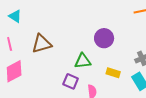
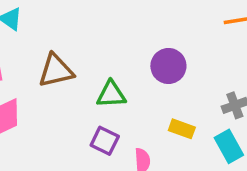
green triangle: (83, 61) -> (111, 94), moved

